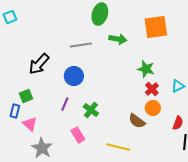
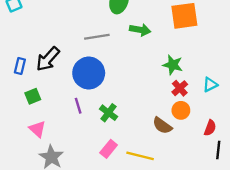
blue circle: (74, 76) -> (89, 73), size x1.4
purple line: (65, 104) -> (78, 106), turned -40
blue rectangle: (15, 111) -> (20, 66), moved
pink rectangle: (78, 135) -> (109, 149), moved, turned 70

